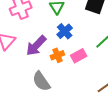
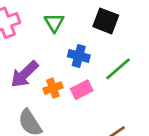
blue cross: (65, 31) -> (79, 56), moved, turned -35

